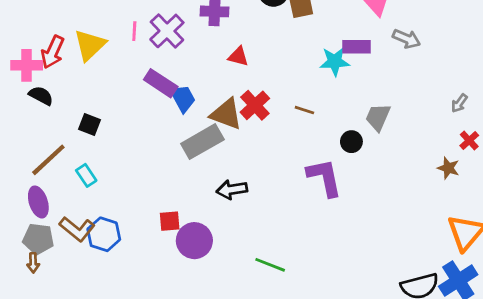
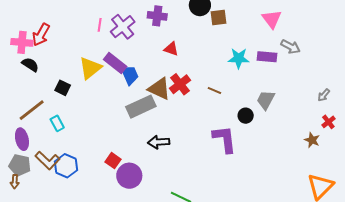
yellow triangle: (90, 45) -> (90, 68), moved
purple rectangle: (356, 47) -> (267, 57), moved
red square: (170, 221) -> (113, 161), turned 35

